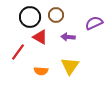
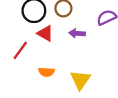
yellow triangle: (70, 66) -> (80, 80), moved

